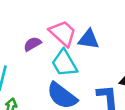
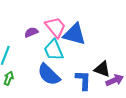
blue triangle: (89, 39) -> (74, 34), size x1.4

